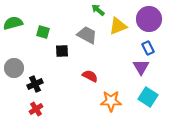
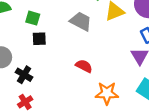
black square: (62, 51) -> (39, 39), moved
black cross: (35, 84) -> (24, 75), turned -35

